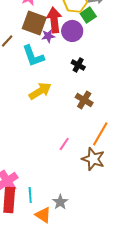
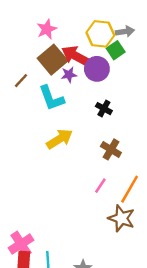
red arrow: (54, 20) -> (76, 56), turned -55
brown square: (34, 23) -> (53, 60), turned 30
pink line: (64, 144) -> (100, 186), moved

